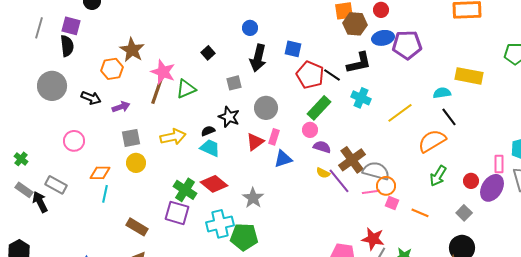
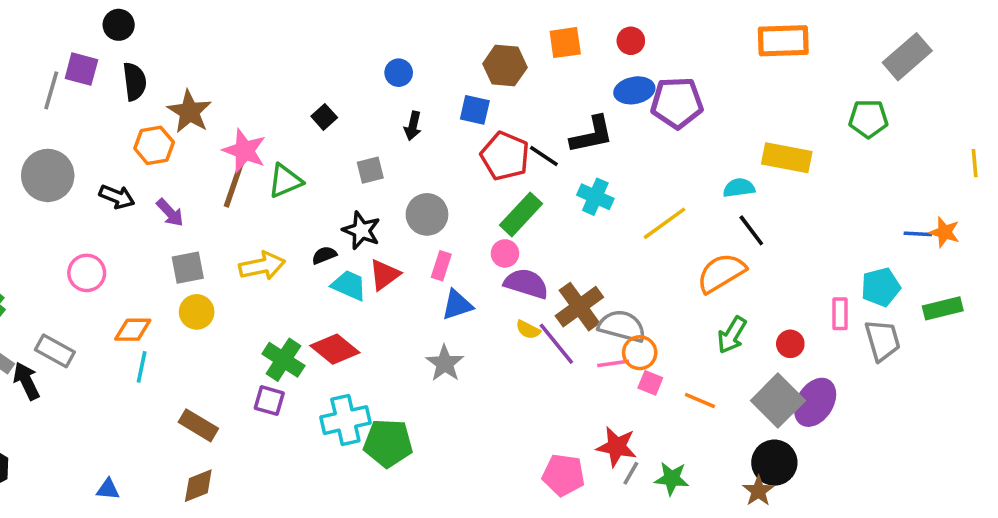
brown hexagon: (355, 24) -> (505, 66), moved
gray line: (39, 28) -> (51, 90), moved
black semicircle: (67, 46) -> (135, 82), moved
black arrow: (258, 58) -> (413, 126), size x0.6
purple arrow: (121, 107) -> (170, 213), turned 66
red triangle: (255, 142) -> (384, 275), moved
purple semicircle: (322, 147) -> (526, 284), size x1.4
cyan trapezoid: (210, 148) -> (349, 285), moved
purple ellipse: (492, 188) -> (815, 402), moved
gray star: (253, 198) -> (445, 363), moved
purple square: (177, 213) -> (269, 401), size x0.7
gray square: (464, 213) -> (778, 401), size x1.8

